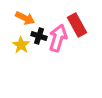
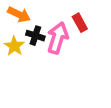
red rectangle: (77, 25) -> (80, 23), size x0.7

